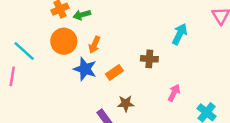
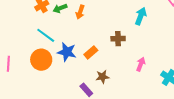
orange circle: (64, 41) -> (41, 60), moved
orange arrow: (94, 45) -> (80, 12), moved
cyan line: (24, 51) -> (46, 35), moved

